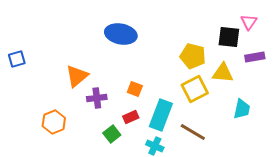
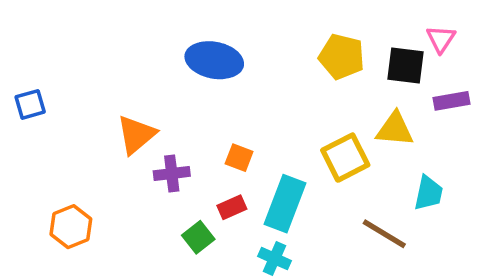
yellow pentagon: (193, 56) -> (342, 57), moved
orange hexagon: (54, 122) -> (71, 227), moved
brown line: (193, 132) -> (384, 234), moved

